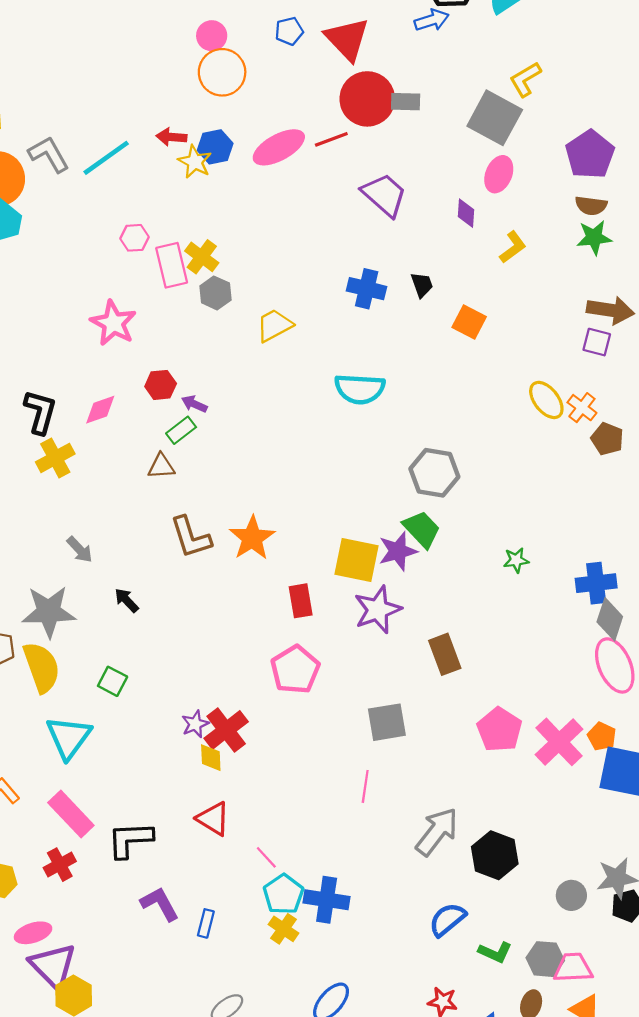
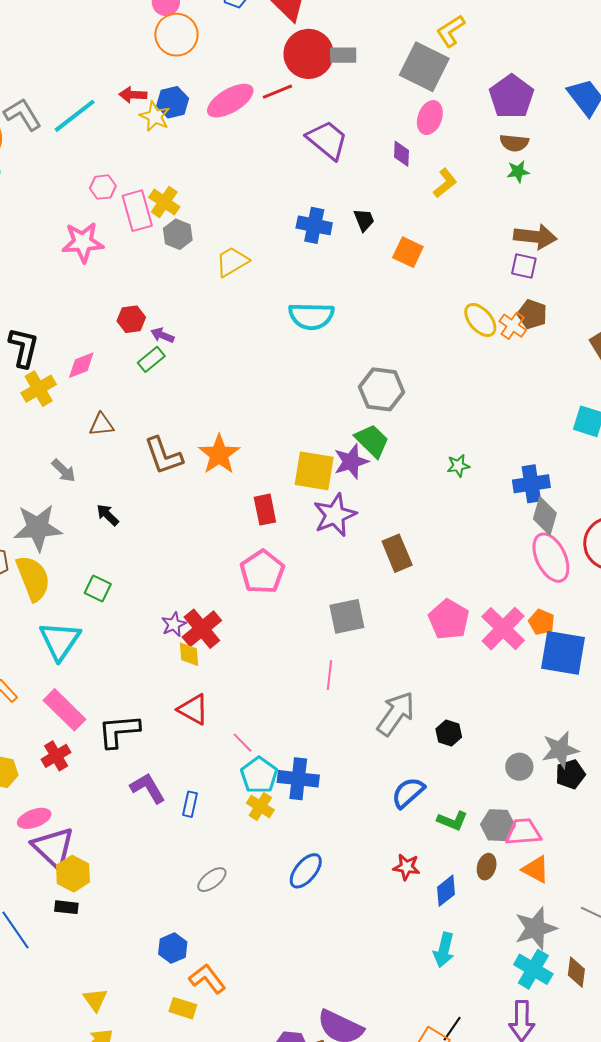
green star: (594, 238) -> (518, 172), size x0.7
pink star: (113, 323) -> (83, 242), moved, turned -30
pink diamond: (100, 410) -> (81, 365), moved
brown pentagon: (607, 439) -> (532, 314), moved
brown triangle: (161, 466) -> (101, 425), moved
black hexagon: (495, 855) -> (449, 733), size x0.6

